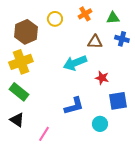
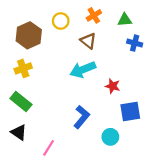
brown triangle: (95, 42) -> (88, 41), moved, turned 35
yellow cross: (21, 62) -> (23, 68), size x0.7
blue L-shape: (74, 106) -> (82, 117), turned -35

